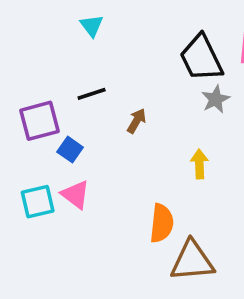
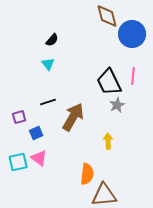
purple square: (40, 121) -> (19, 117), size x0.6
brown arrow: (137, 121) -> (73, 117), size x2.0
blue square: (70, 150) -> (36, 133), turned 32

